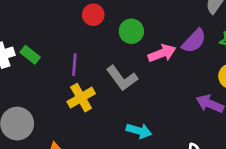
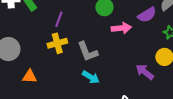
purple semicircle: (194, 41) -> (147, 15), moved
gray L-shape: (122, 78) -> (88, 52), moved

